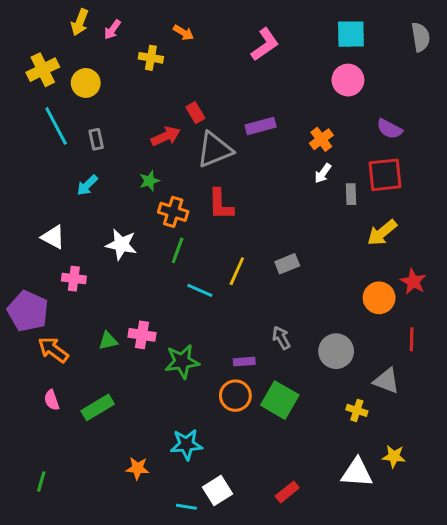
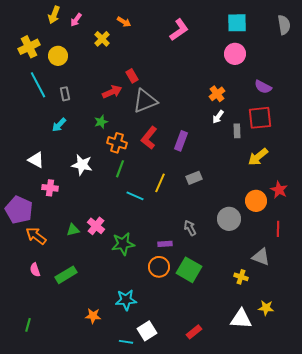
yellow cross: (151, 58) -> (102, 39), turned 35
purple rectangle: (261, 126) -> (181, 141), moved, turned -54
red L-shape: (221, 204) -> (149, 138), turned 40
pink cross: (142, 335) -> (96, 226), turned 30
gray circle: (336, 351) -> (229, 219), moved

